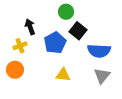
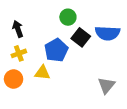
black arrow: (30, 27) -> (18, 29), moved
blue semicircle: (99, 51) -> (107, 33), moved
yellow triangle: (63, 75) -> (42, 73), moved

